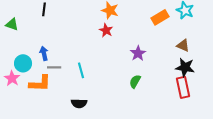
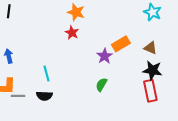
orange rectangle: (160, 17) -> (121, 44), moved
gray line: (54, 67) -> (18, 96), moved
black semicircle: (79, 103) -> (44, 96), moved

